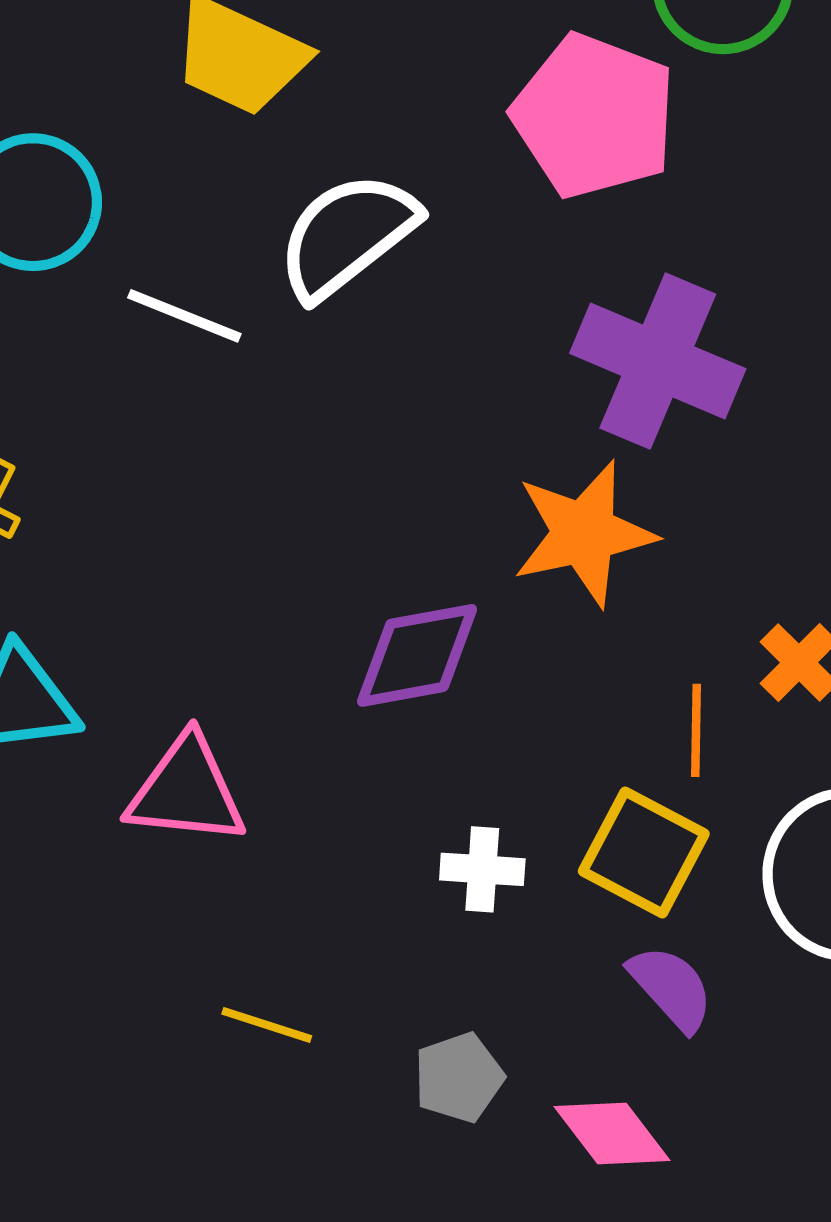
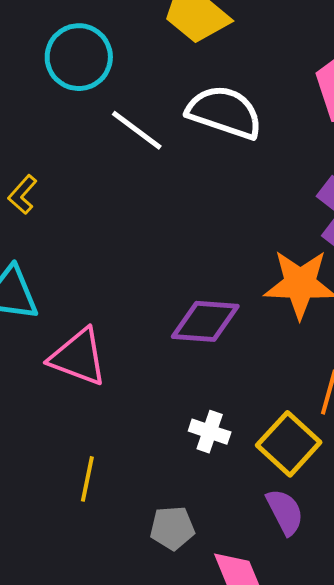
white semicircle: (347, 235) -> (224, 112), turned 42
yellow line: (267, 1025) -> (87, 479), turned 69

